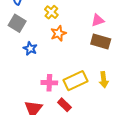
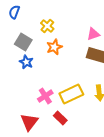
gray square: (17, 23) -> (23, 42), moved
pink cross: (49, 83) -> (45, 96), turned -35

